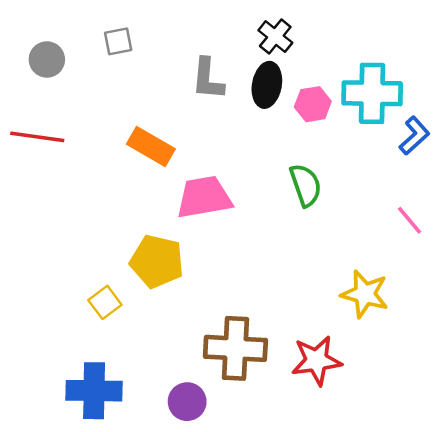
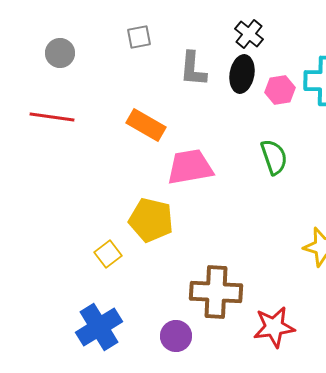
gray square: (118, 41) -> (139, 37), moved
red star: (316, 360) -> (274, 327), moved
blue cross: (94, 391) -> (99, 327), turned -33

